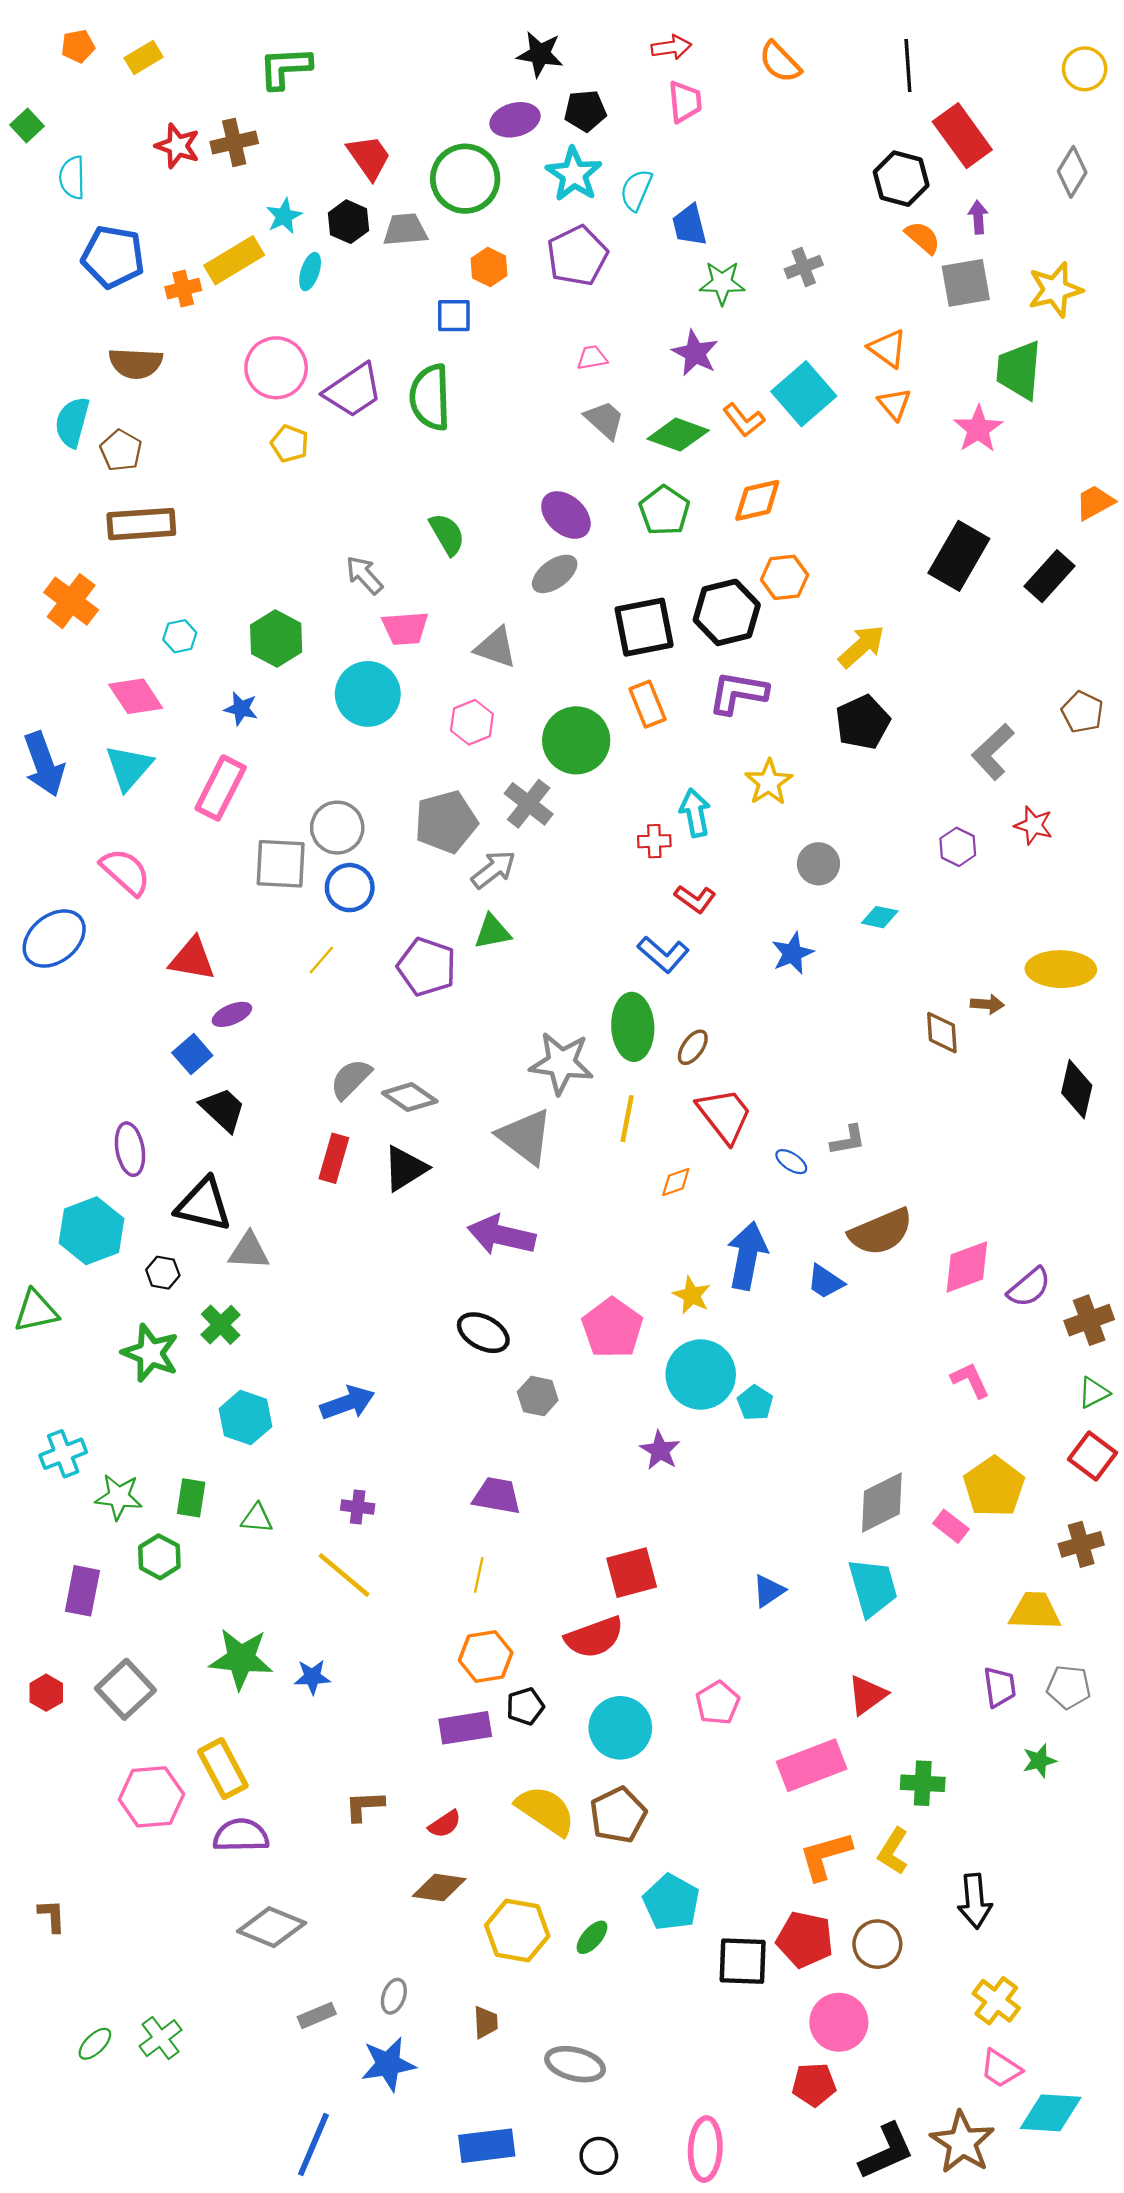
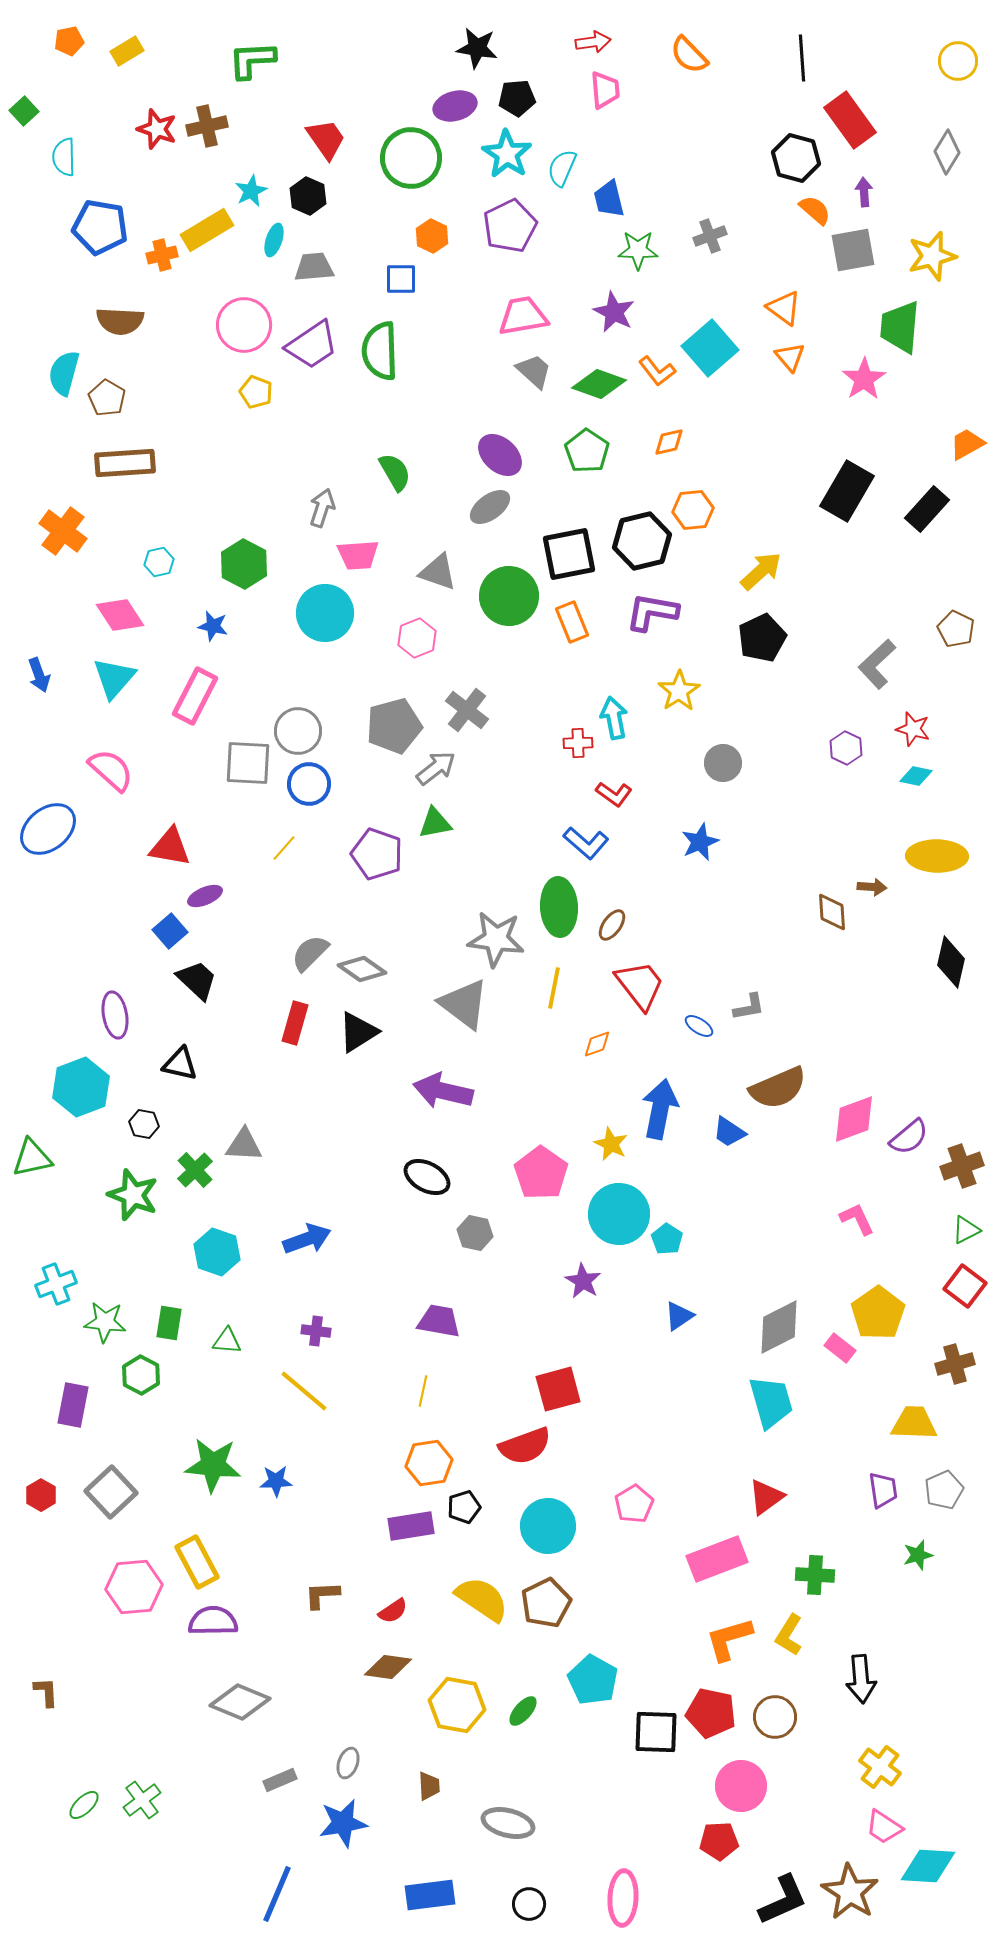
gray trapezoid: (405, 230) -> (314, 267), moved
pink trapezoid: (592, 358) -> (523, 316), size x1.8
orange diamond: (757, 500) -> (669, 442), size x0.7
gray arrow: (364, 575) -> (322, 508), turned 60
green circle: (576, 740) -> (509, 596), moved
blue arrow: (44, 764) -> (39, 675), size x0.6
cyan diamond: (880, 917) -> (916, 776), moved
black triangle: (204, 1205) -> (180, 1064), size x0.7
gray triangle: (249, 1251) -> (244, 1145), moved
blue triangle: (769, 1591) -> (679, 1316), moved
gray pentagon: (1069, 1687) -> (944, 1490), turned -30

